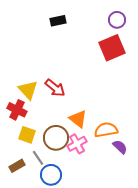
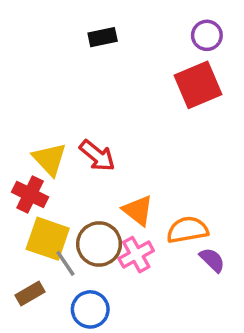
yellow square: (27, 135) -> (48, 239), size x1.4
gray line: (38, 158) -> (65, 263), moved

